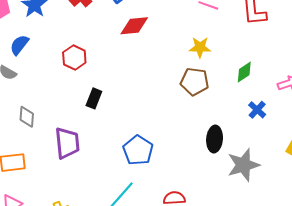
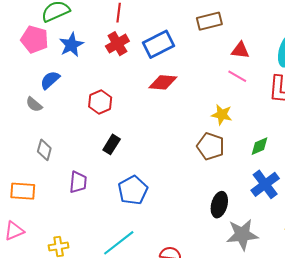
blue cross: (257, 110) -> (265, 184), size x1.6
purple trapezoid: (67, 143) -> (78, 182), size x0.7
blue pentagon: (138, 150) -> (133, 190), moved

